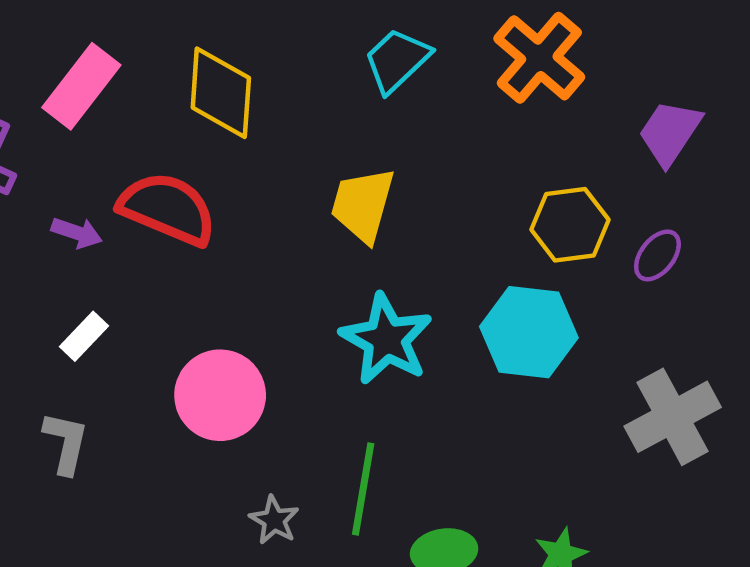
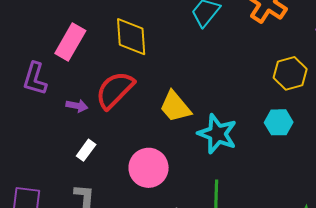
yellow trapezoid: (363, 205) -> (175, 107), moved, turned -48
red semicircle: (168, 209) -> (115, 90), turned -60
cyan hexagon: (529, 332) -> (279, 122), size x0.7

